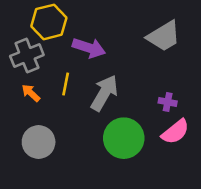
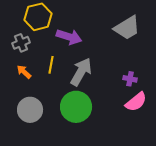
gray cross: (27, 56) -> (21, 43), size x0.7
green circle: (124, 138) -> (76, 107), moved

